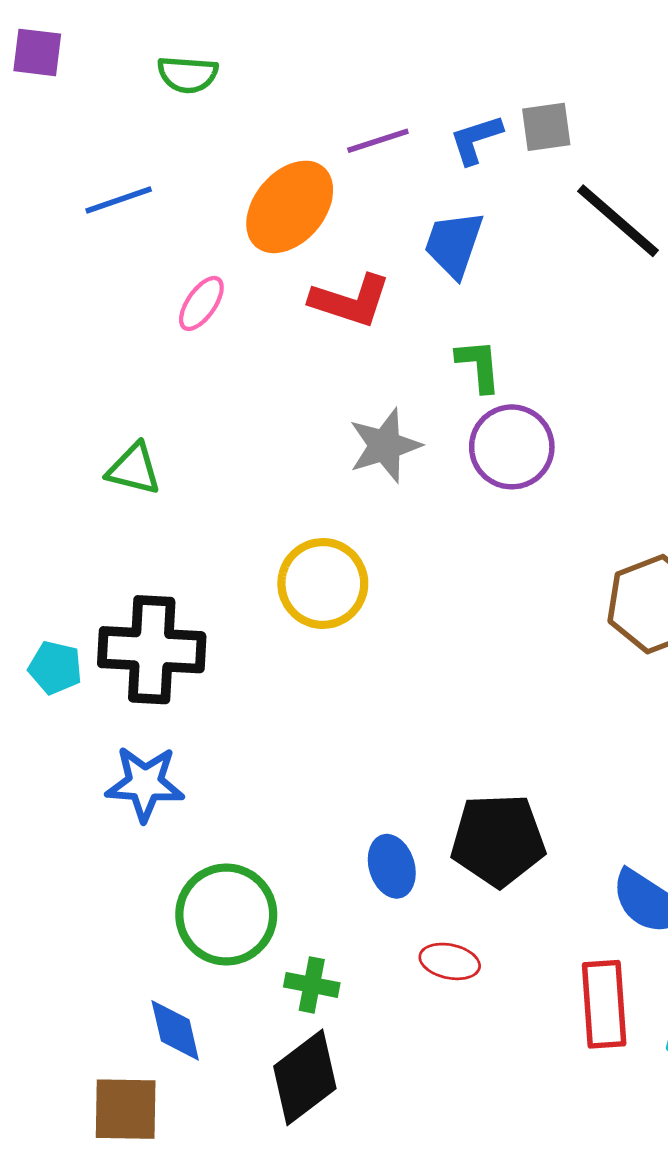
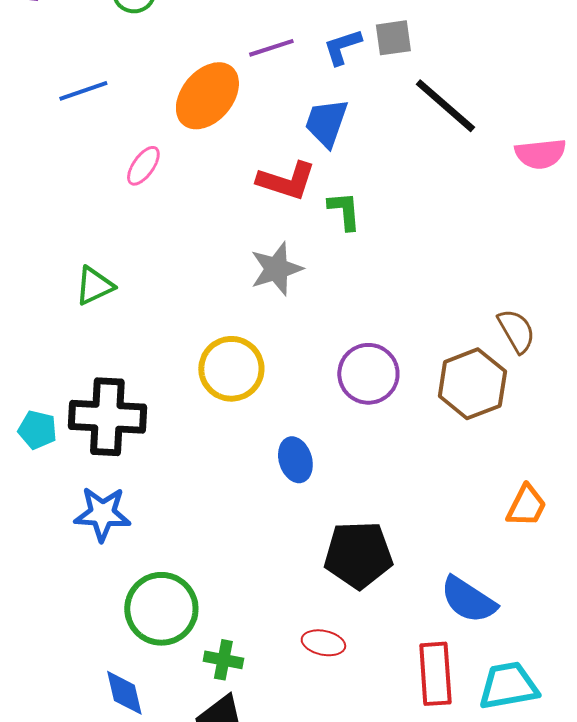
red L-shape: (350, 301) -> (286, 181), moved
purple circle: (512, 447) -> (368, 374), moved
green triangle: (134, 469) -> (94, 286), turned -39
blue ellipse: (392, 866) -> (295, 460), moved

